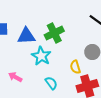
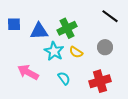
yellow semicircle: (75, 67) -> (76, 52), moved, turned -40
pink arrow: (15, 77) -> (28, 72), size x1.5

